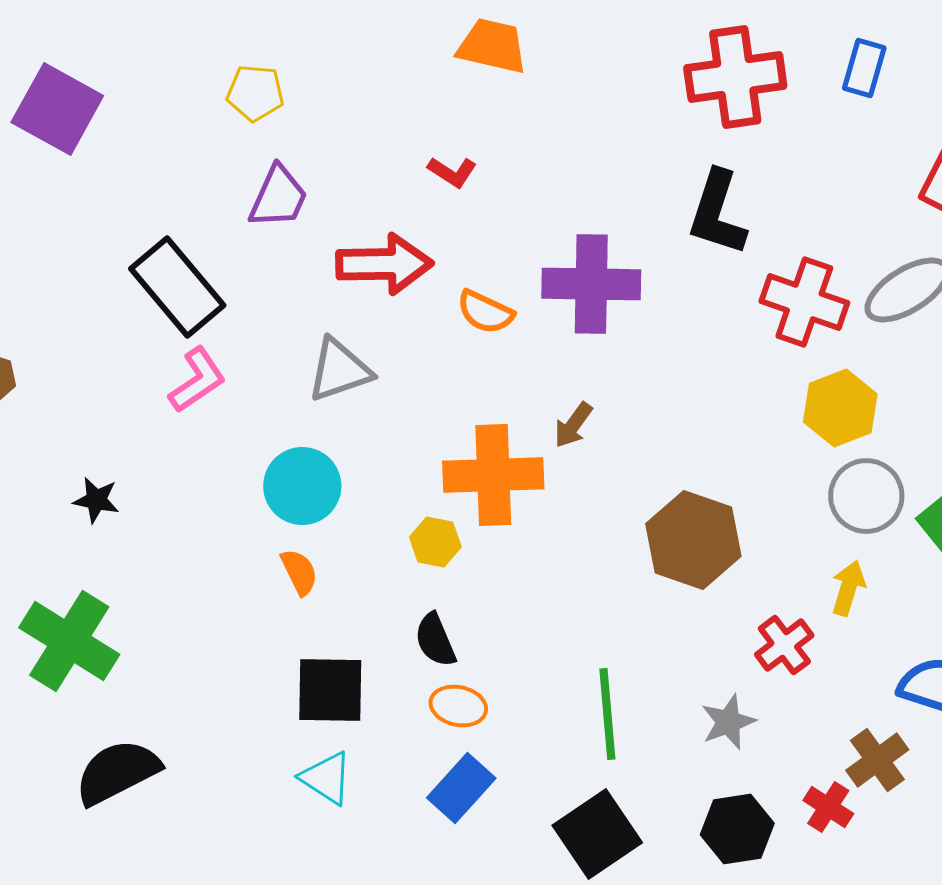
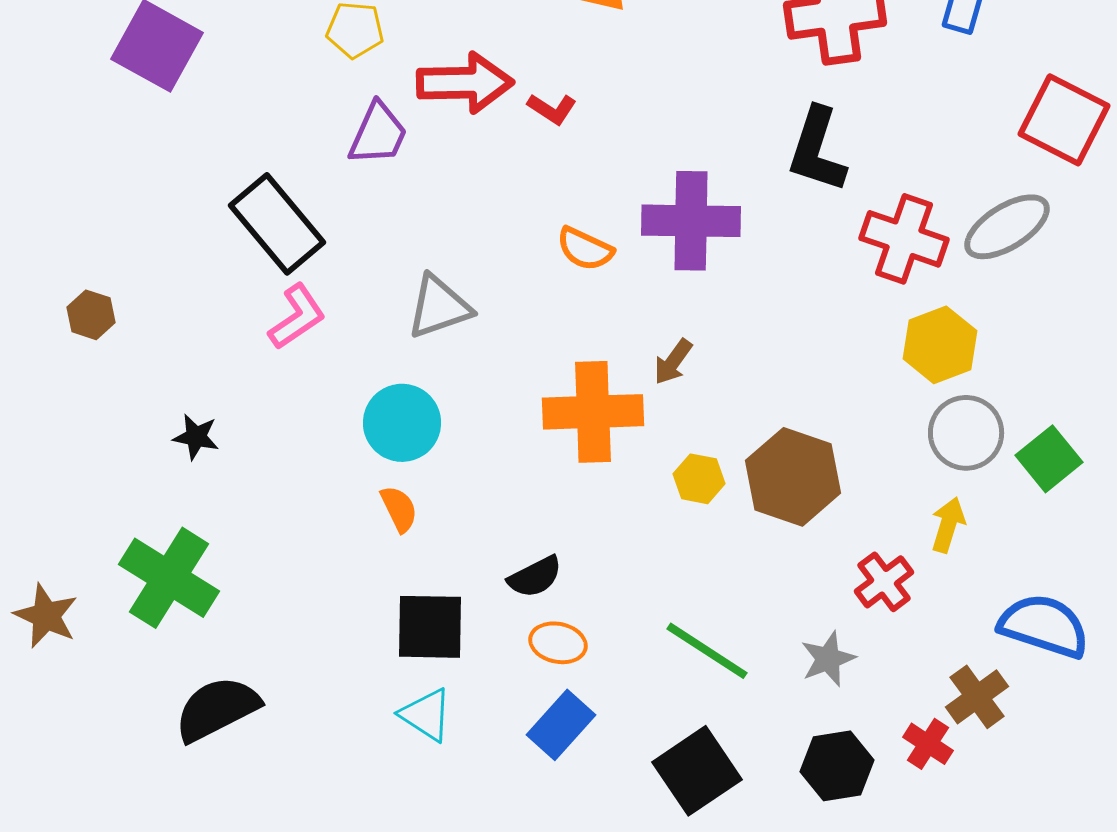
red arrow: (384, 264) -> (465, 83), moved
yellow hexagon: (435, 542) -> (699, 479), moved
black semicircle: (435, 640) -> (535, 577), turned -94
green line: (607, 714) -> (707, 651), turned -52

